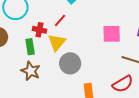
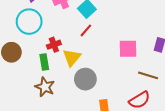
red line: (60, 21) -> (86, 30), moved
red cross: (39, 30) -> (54, 45), turned -32

